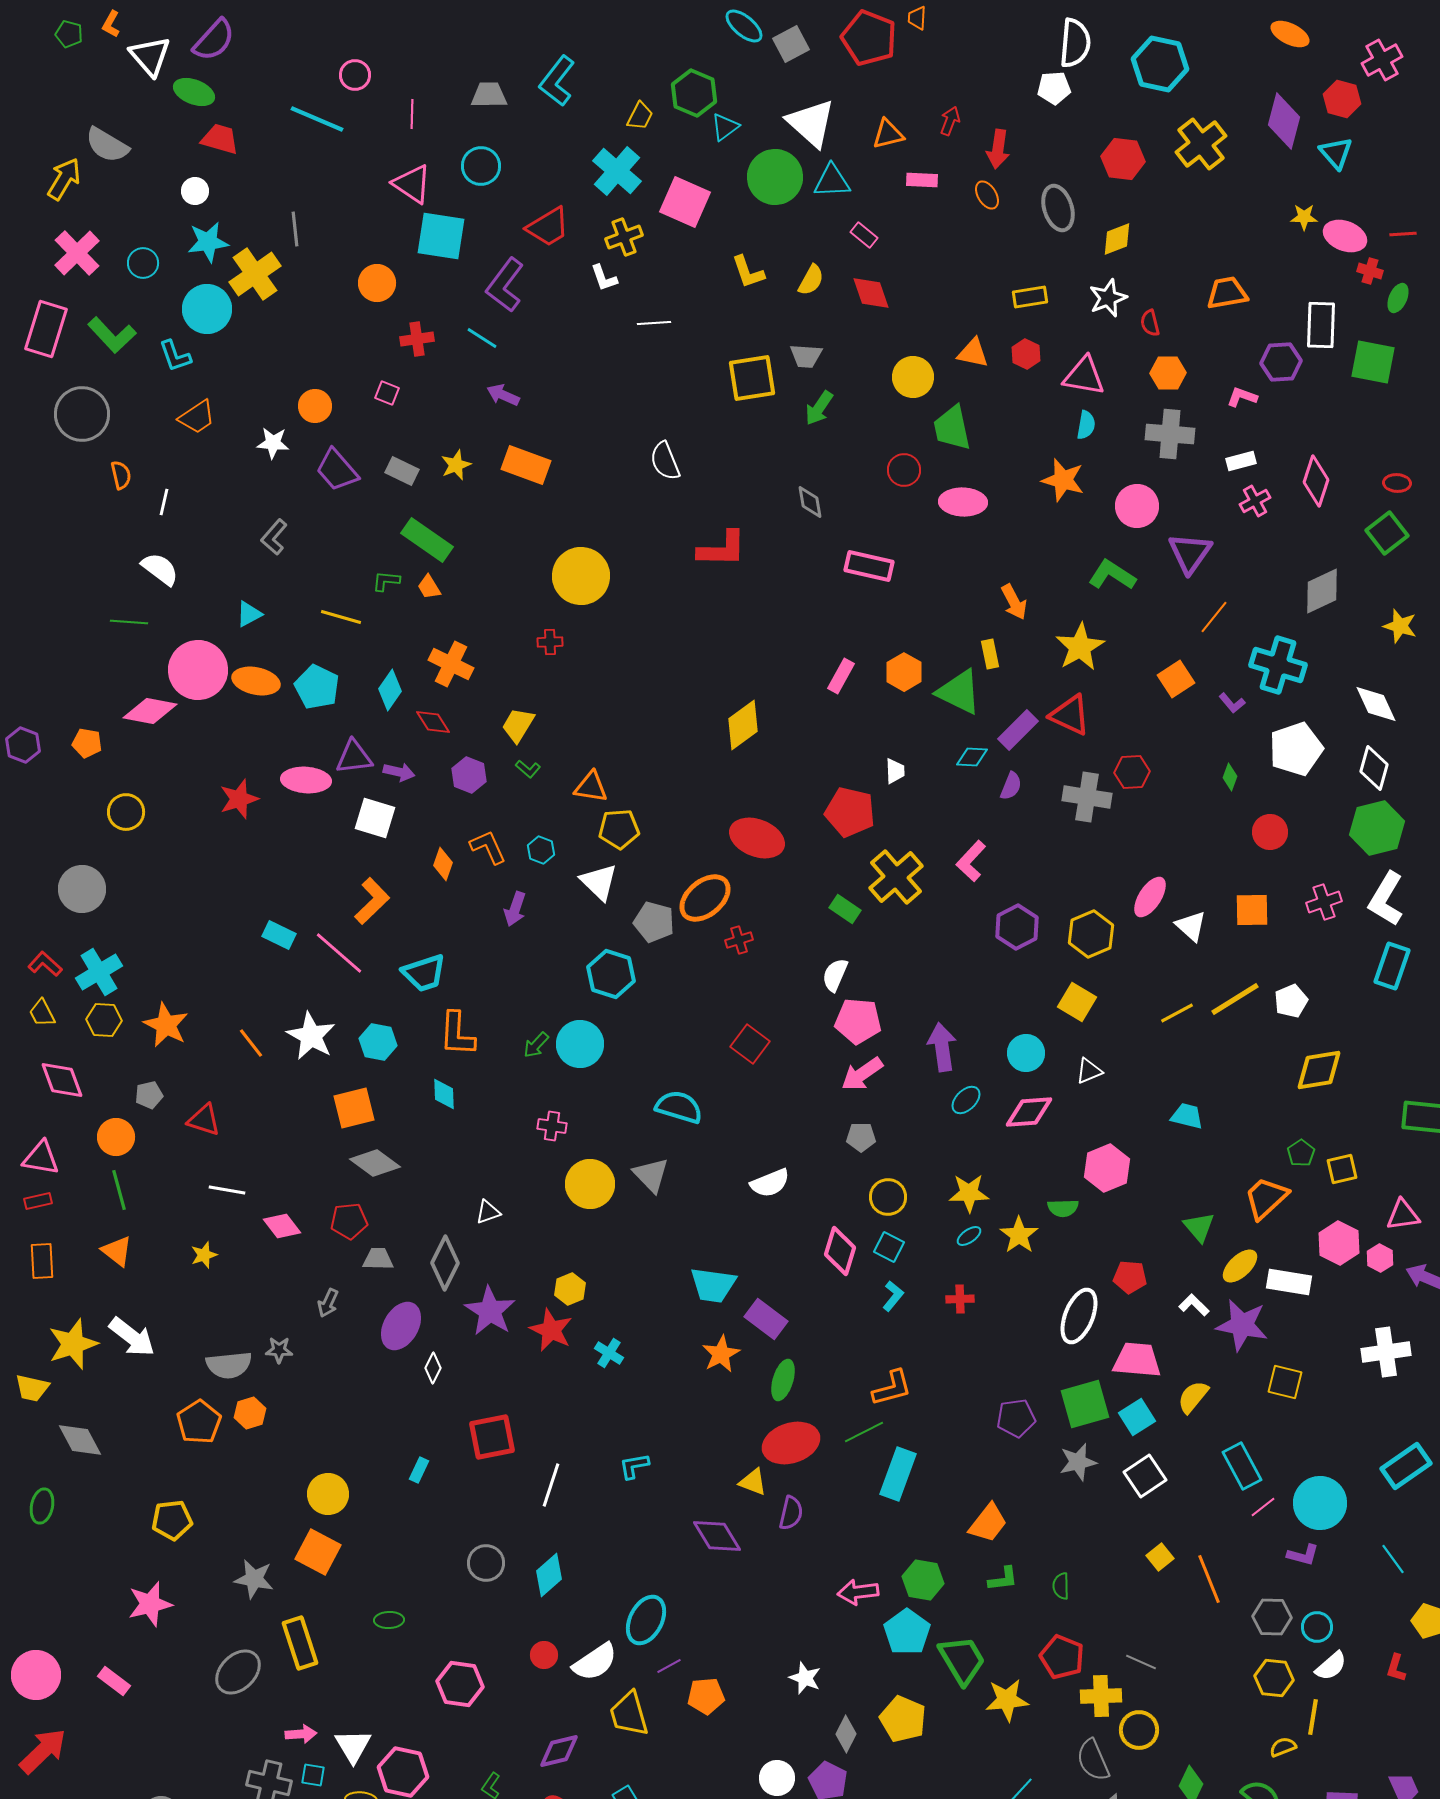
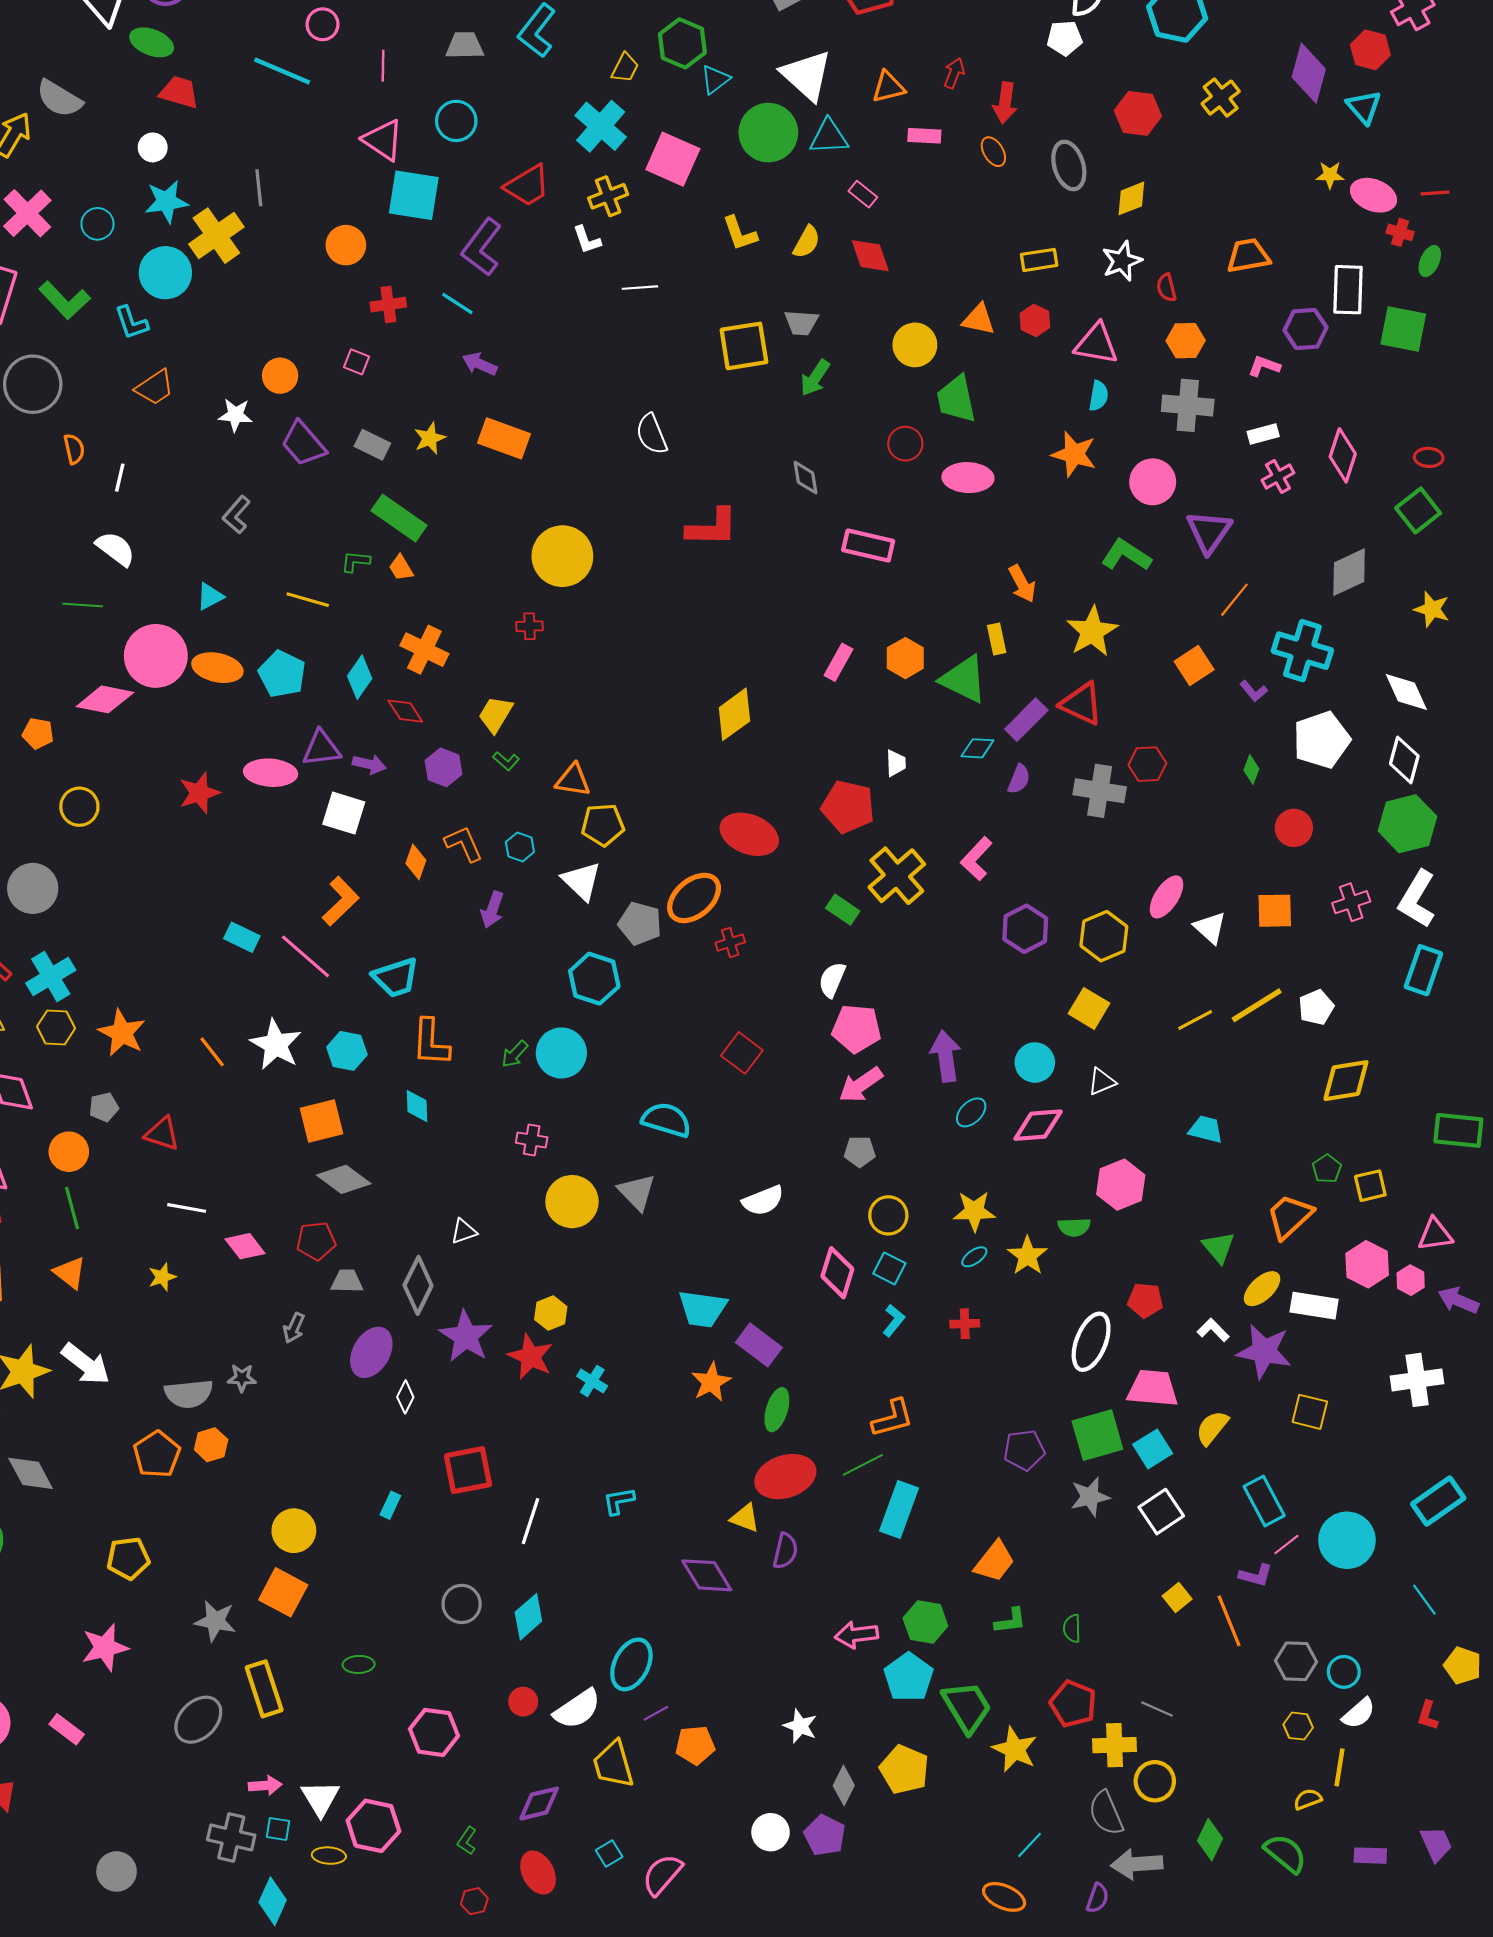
yellow cross: (1201, 144) -> (1221, 98), size x0.7
purple L-shape: (1303, 1555) -> (1256, 1575), moved
yellow hexagon: (1274, 1678) -> (1298, 1726), size x0.7
yellow star: (1007, 1700) -> (1015, 1749), turned 30

